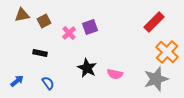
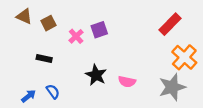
brown triangle: (22, 15) -> (24, 16), turned 35
blue arrow: (17, 81) -> (29, 96), moved

